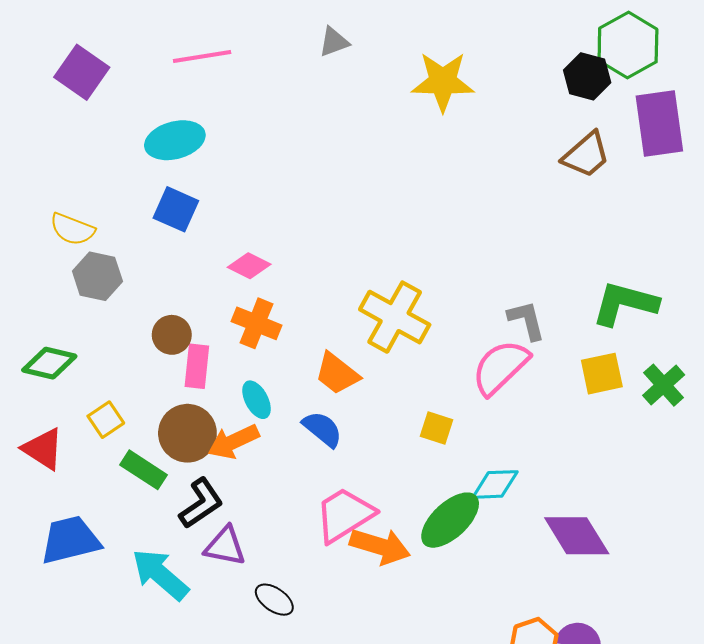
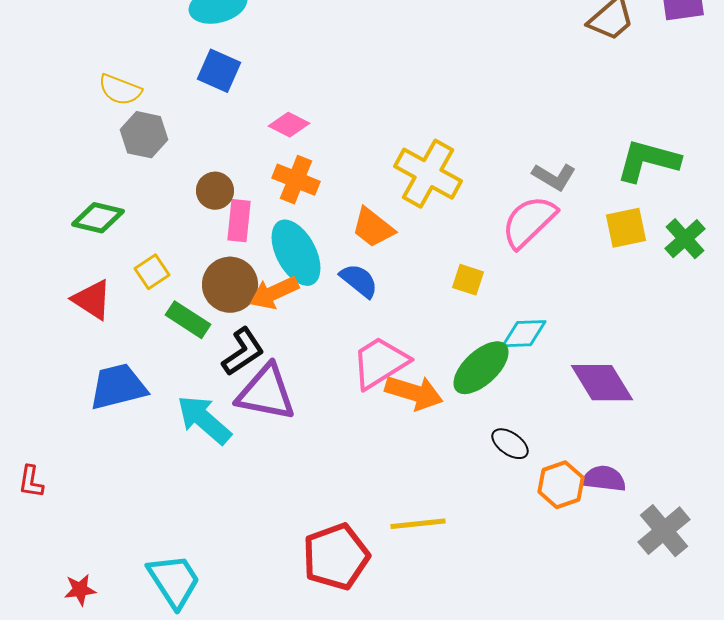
gray L-shape: (526, 320) -> (554, 177), turned 135
cyan ellipse: (257, 400) -> (296, 253), size x1.8
purple triangle: (225, 546) -> (266, 393), size x1.5
black ellipse: (274, 600) -> (510, 444), moved

